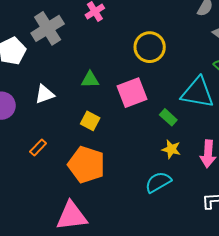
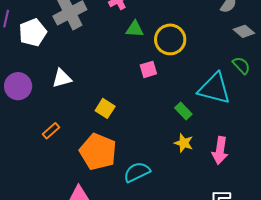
green triangle: (90, 80) -> (135, 29), moved
pink square: (132, 93) -> (148, 69), moved, size x0.6
cyan semicircle: (158, 182) -> (137, 172), moved

